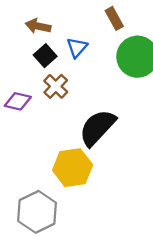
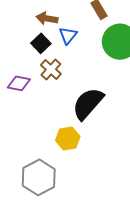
brown arrow: (38, 26) -> (47, 18), moved
yellow hexagon: (73, 168) -> (68, 139), size x0.7

